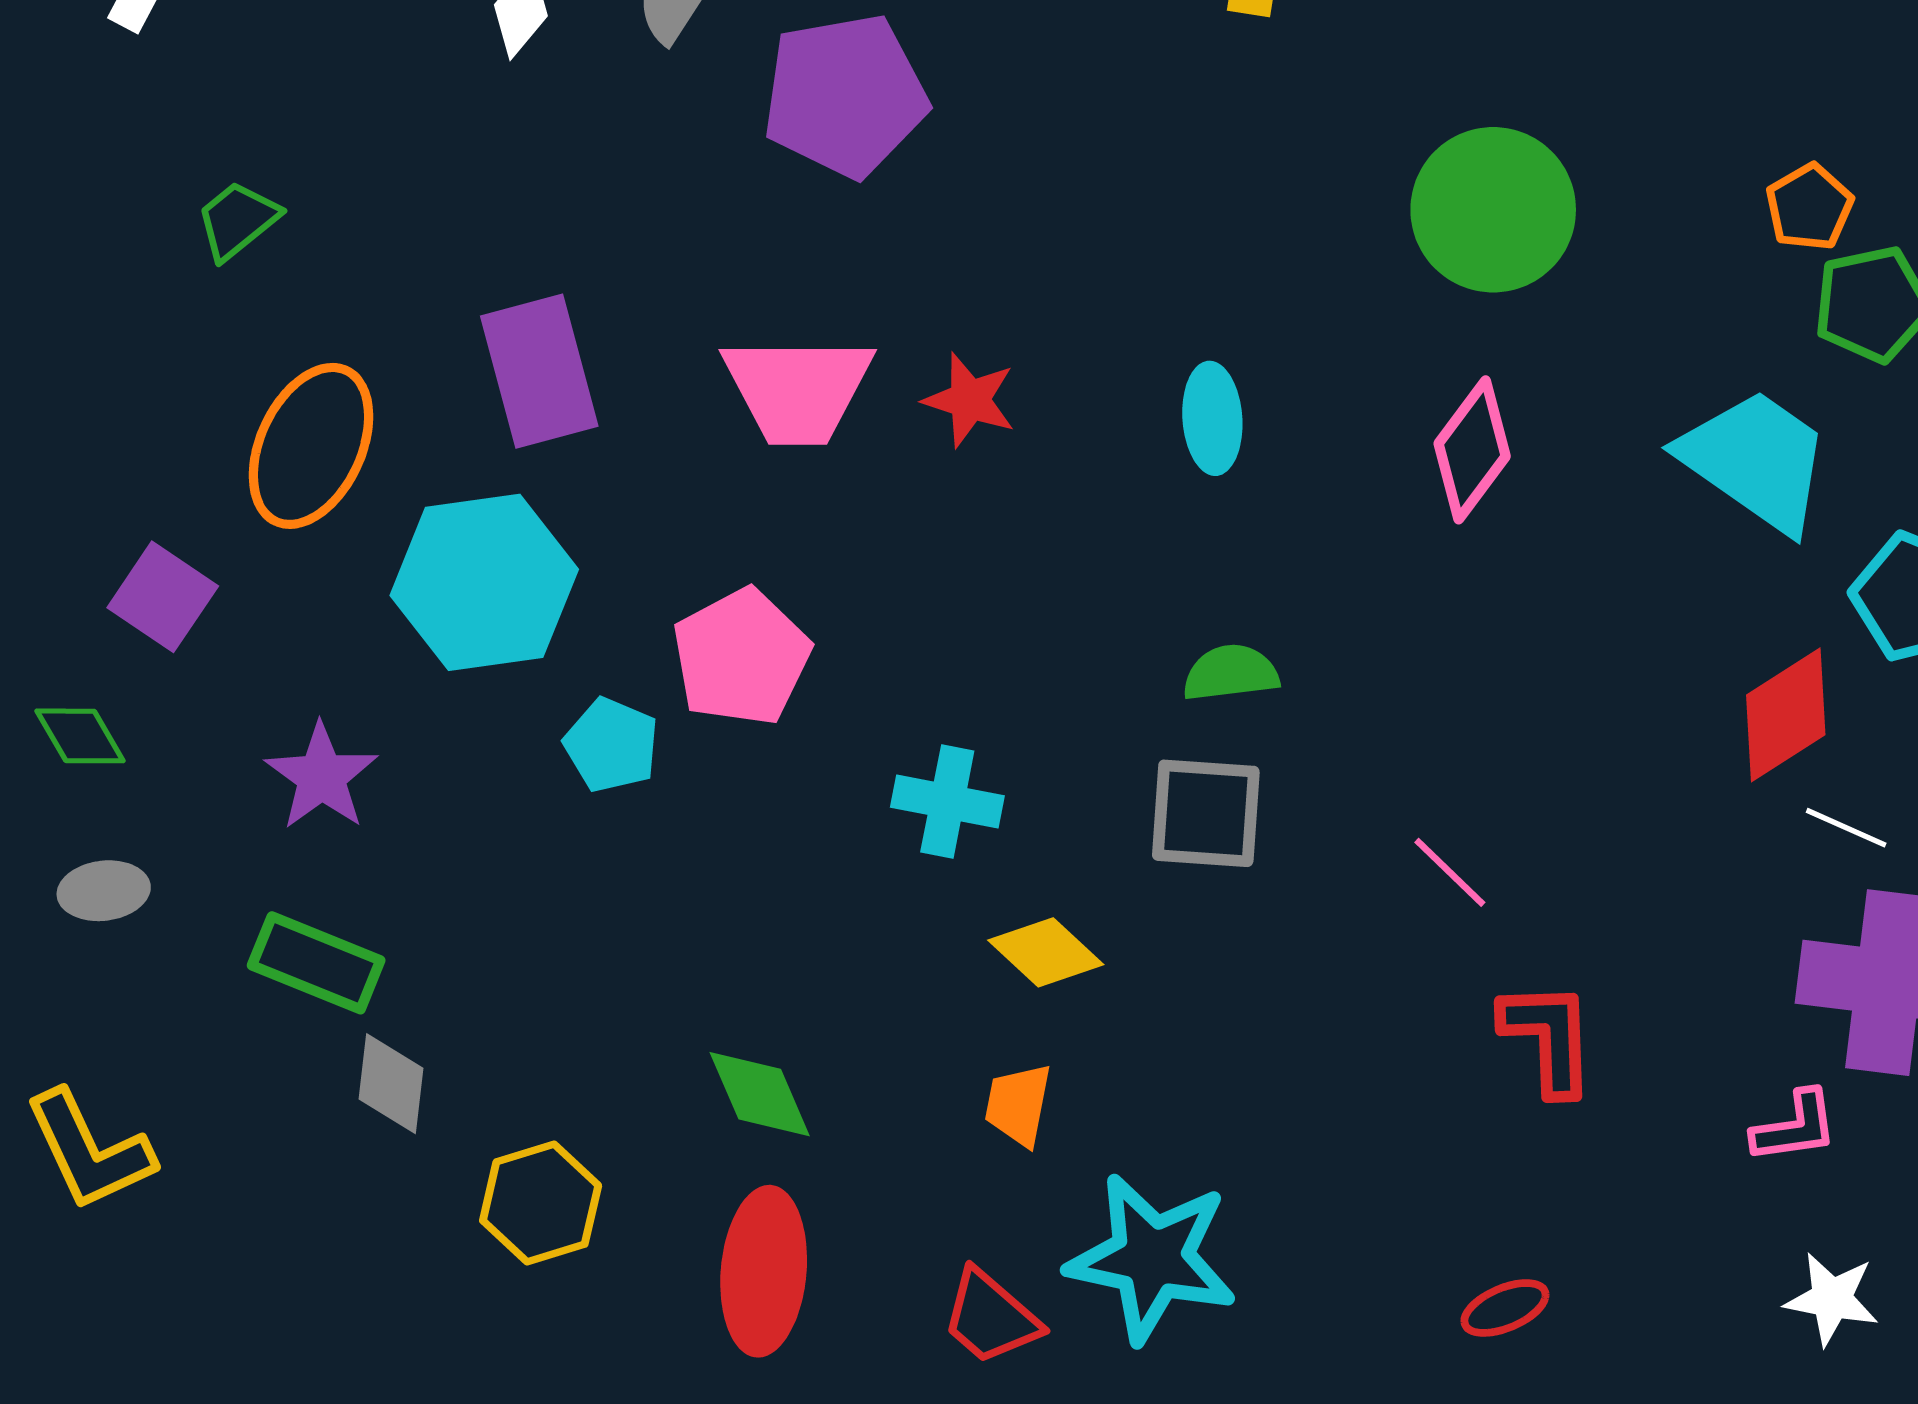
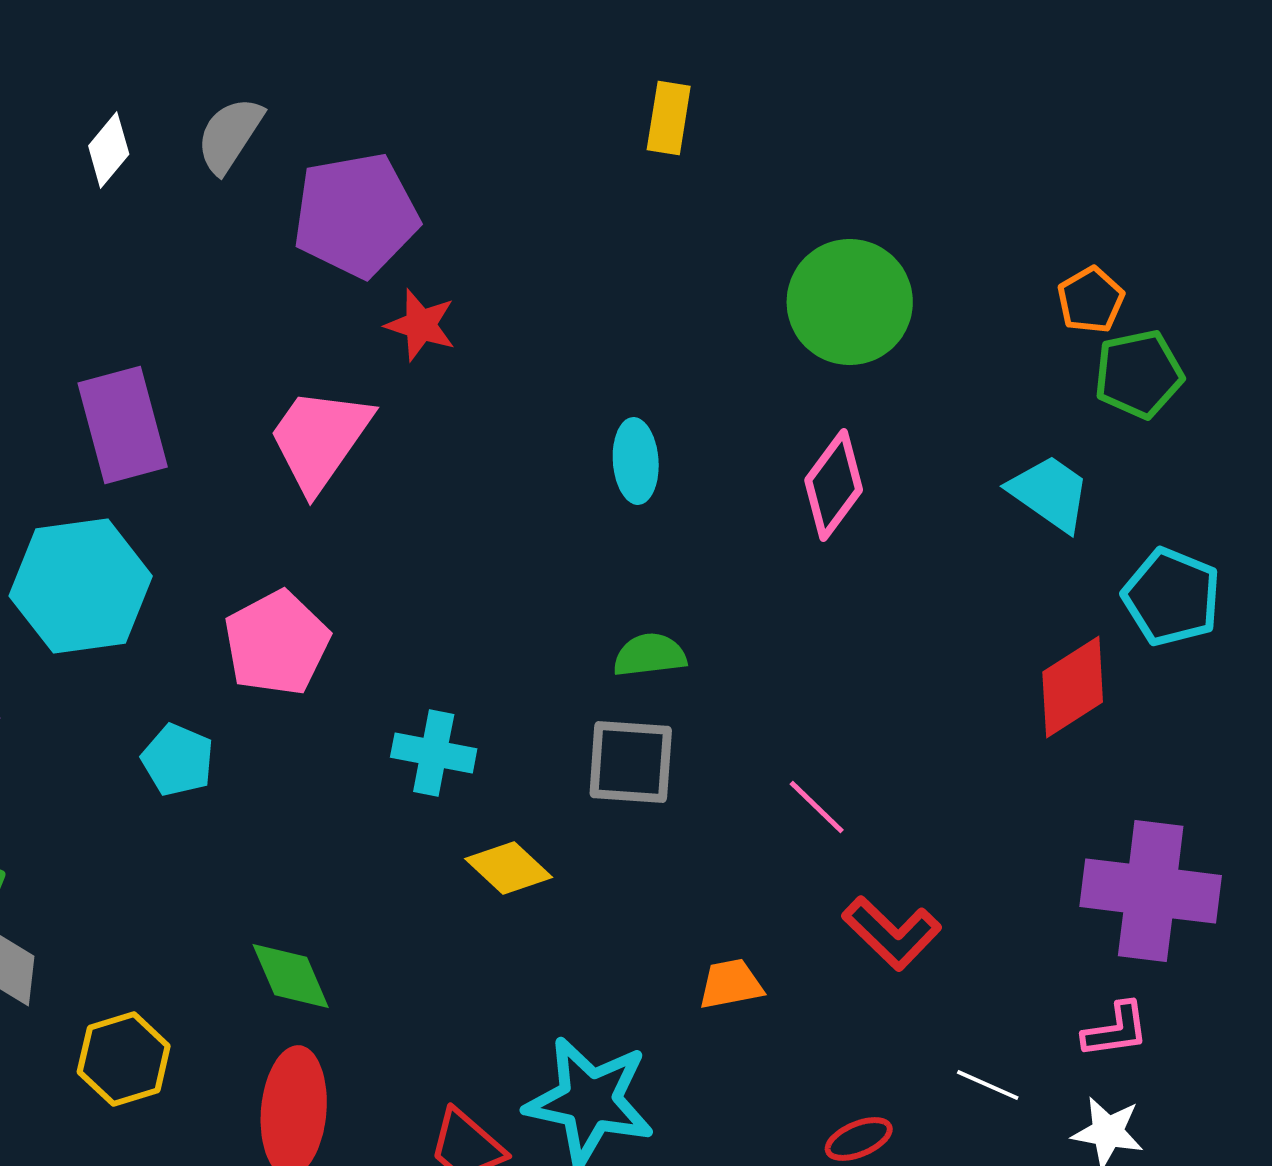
pink trapezoid: (798, 389) -> (320, 439), turned 125
red star: (970, 400) -> (421, 325), moved
cyan trapezoid: (1756, 460) -> (1050, 493), size x0.7
cyan pentagon: (611, 745) -> (178, 760), moved
white line: (1846, 828) -> (988, 1085), moved
red L-shape: (1548, 1038) -> (892, 933), turned 136
orange trapezoid: (1018, 1105) -> (731, 984), moved, turned 68
pink L-shape: (1795, 1127) -> (1116, 1030), moved

